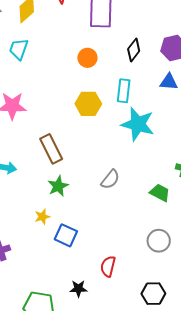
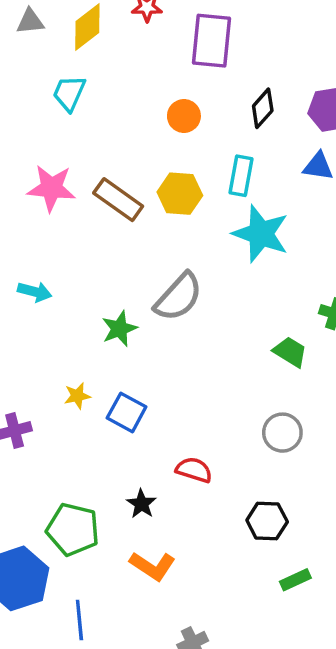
brown rectangle: (51, 149) -> (118, 200), moved, turned -32
gray semicircle: (110, 179) -> (178, 297), moved, size x1.5
yellow star: (42, 217) -> (77, 396), moved
red semicircle: (108, 266) -> (194, 470), turned 90
black star: (78, 289) -> (142, 504), turned 30

